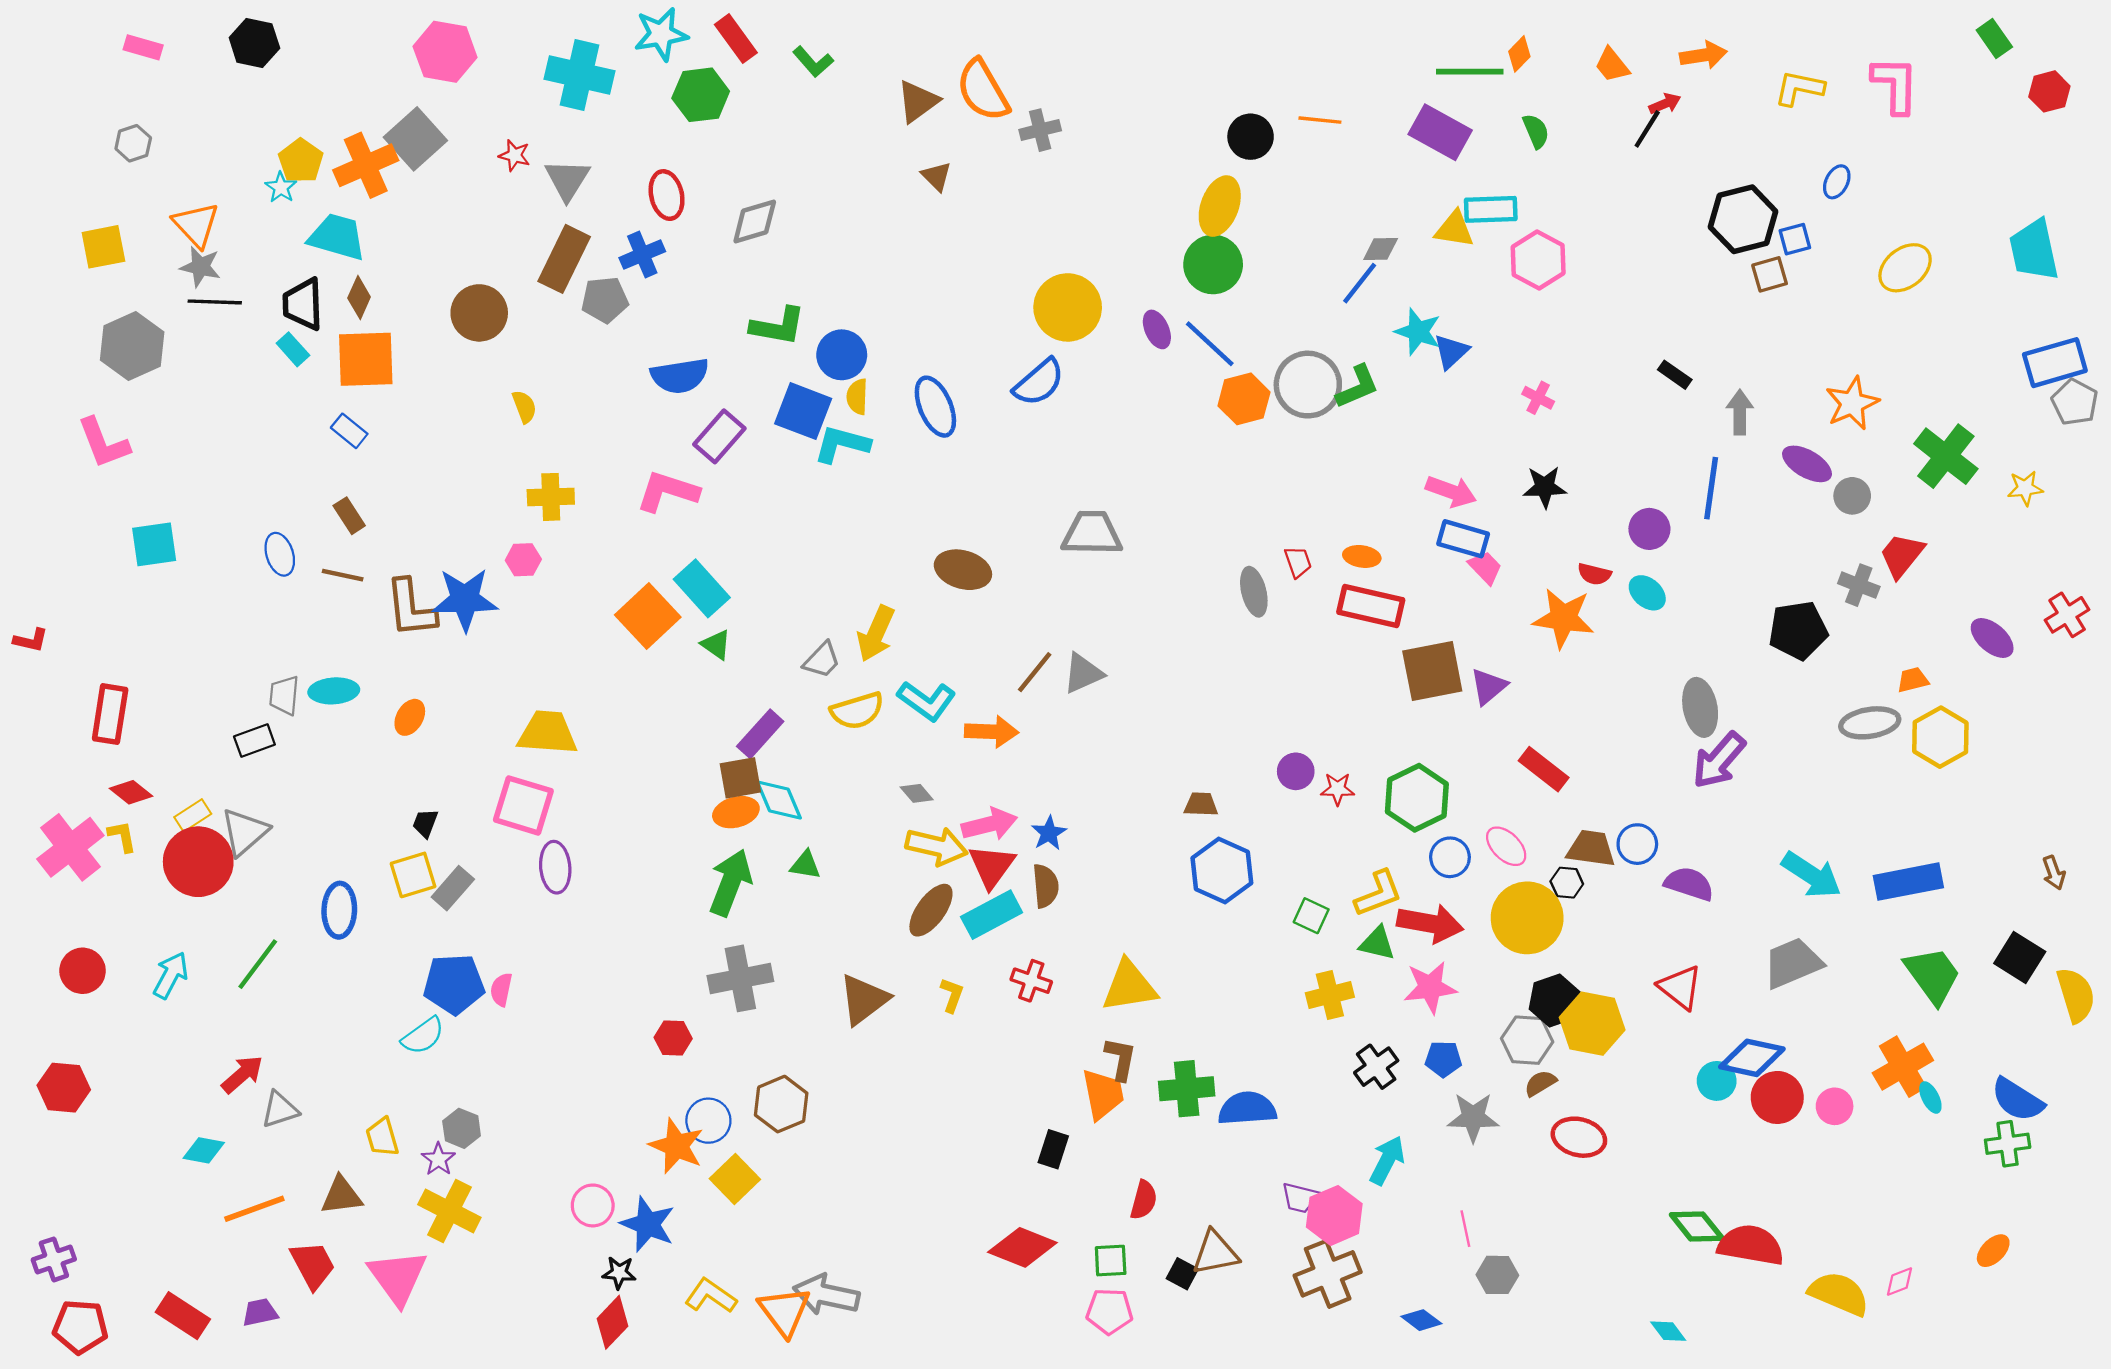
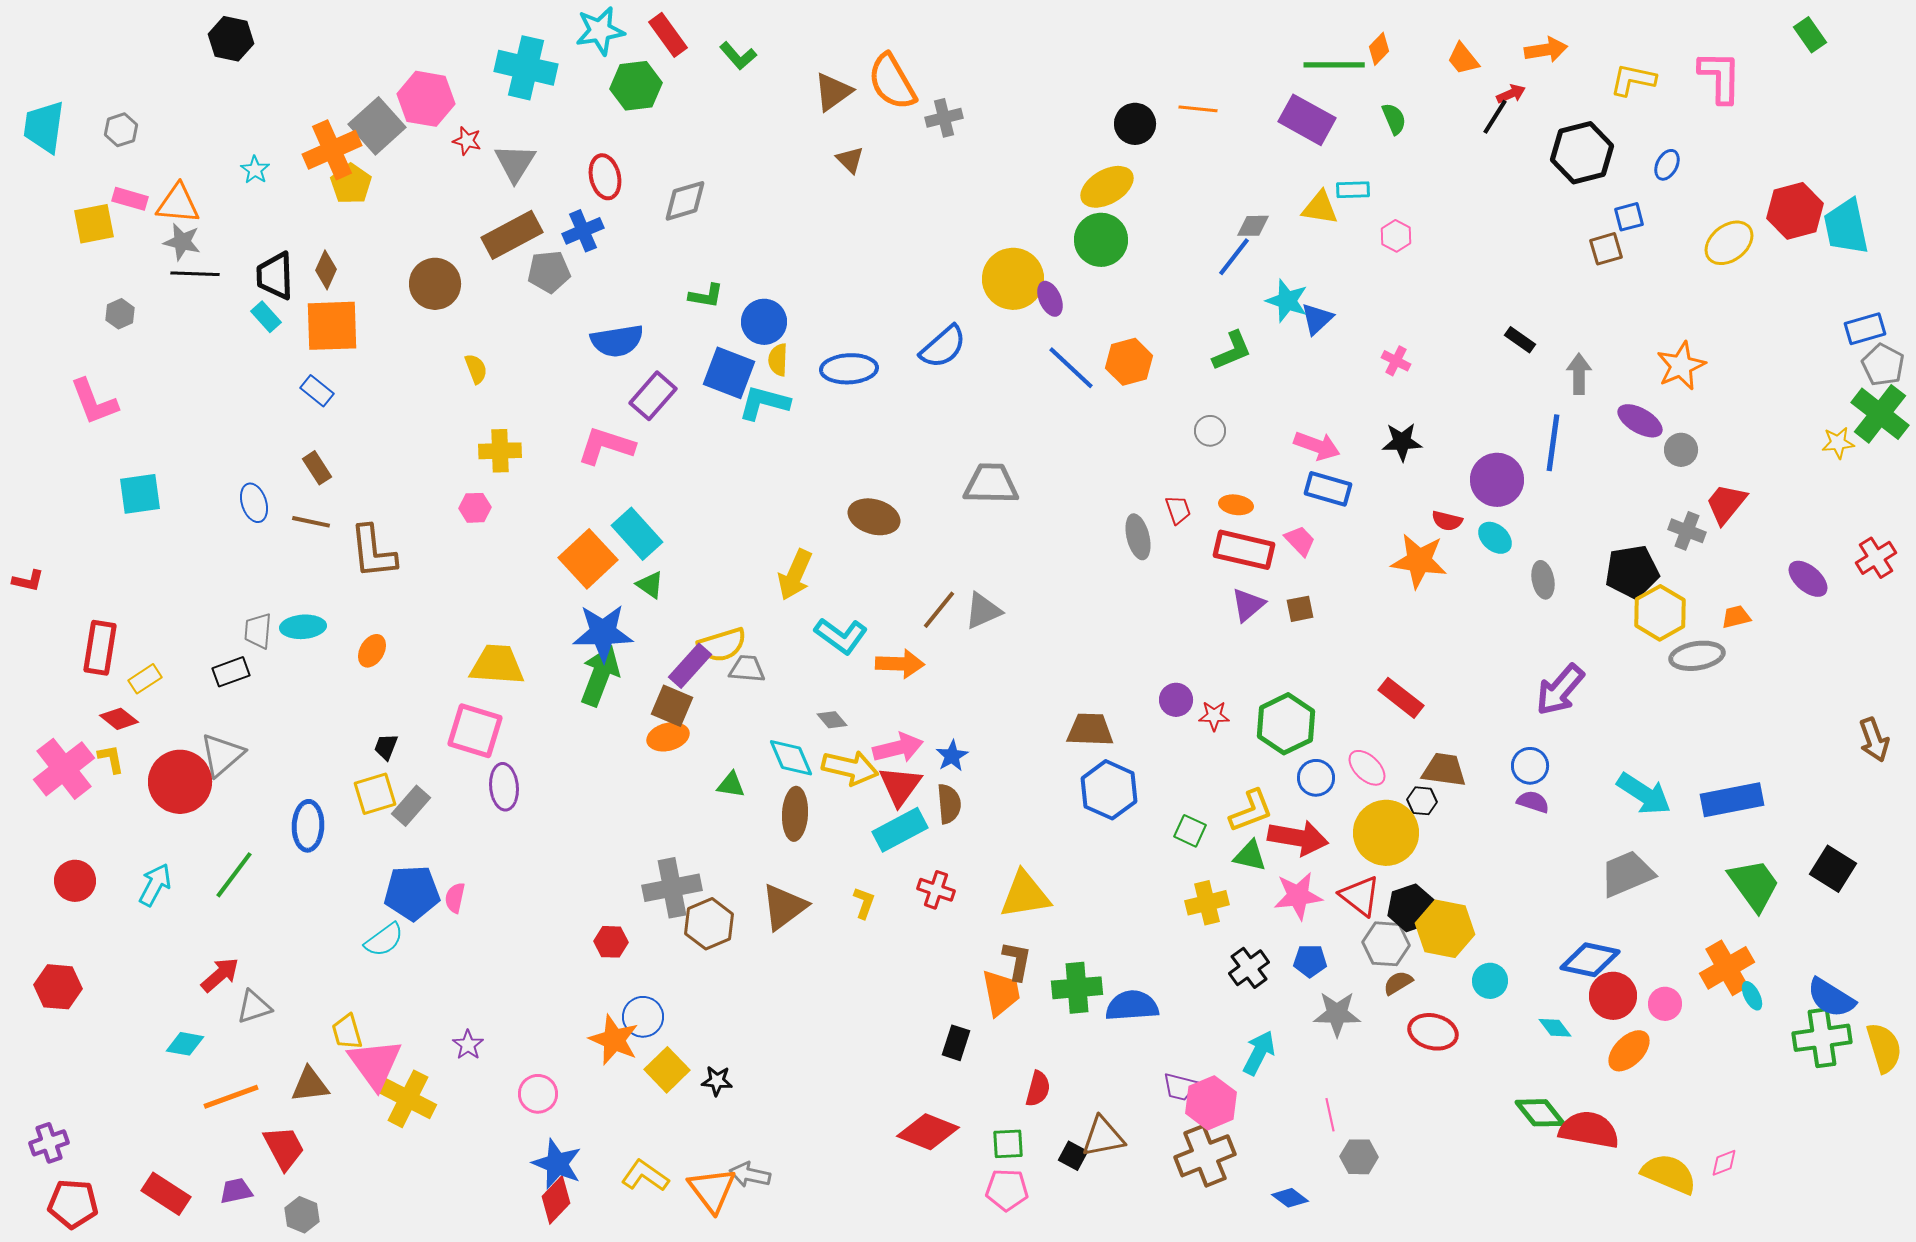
pink rectangle: (143, 47) -> (130, 199), moved
pink hexagon: (445, 52) -> (426, 99), moved
red hexagon: (2049, 91) -> (1795, 211), moved, size x1.5
yellow pentagon: (301, 161) -> (351, 184), moved
yellow ellipse: (1220, 206) -> (1107, 187), turned 40
cyan rectangle: (1491, 209) -> (1353, 190), size x0.7
black hexagon: (1743, 219) -> (1582, 153), moved
orange triangle: (196, 225) -> (178, 204), turned -42
cyan trapezoid: (337, 237) -> (44, 127), moved, turned -98
brown rectangle: (564, 259) -> (512, 235), turned 36
pink hexagon: (1538, 260) -> (1396, 236), size x0.6
yellow circle: (1068, 307) -> (1013, 279), moved
green L-shape: (778, 326) -> (706, 296), size x0.7
blue line: (1210, 344) -> (1071, 368), moved
gray hexagon: (132, 346) -> (120, 314), size x0.5
blue rectangle: (2055, 363) -> (1865, 329), size x0.7
gray circle: (1308, 385) -> (1210, 431), moved, size x0.5
blue ellipse: (935, 407) -> (849, 369), turned -70
green cross: (1946, 456) -> (1880, 414), moved
purple circle: (1649, 529) -> (1497, 480), size x1.4
pink trapezoid: (1485, 567) -> (1300, 541), moved
blue star: (465, 599) -> (603, 633), moved
gray trapezoid: (822, 660) -> (747, 669), moved, turned -129
brown square: (1432, 671) -> (1300, 609), size x0.5
purple triangle: (1489, 686) -> (1248, 605), moved
gray ellipse: (1700, 707) -> (1543, 580), moved, size x0.7
yellow semicircle: (857, 711) -> (722, 645), moved
yellow hexagon: (1940, 737) -> (1660, 613), moved
brown square: (740, 778) -> (672, 706), turned 33
cyan diamond: (779, 800) -> (791, 758), moved
brown trapezoid: (1201, 804) -> (1090, 730), size x1.5
yellow rectangle: (193, 815) -> (145, 679), moved
blue circle: (1637, 844) -> (1530, 766), moved
brown arrow: (2054, 873) -> (1874, 740), moved, size x1.4
green arrow: (730, 883) -> (600, 676), moved
purple semicircle: (1689, 884) -> (1533, 802), size x0.7
brown ellipse: (931, 910) -> (795, 814), moved, turned -33
red triangle: (1680, 987) -> (1360, 896), moved
yellow semicircle: (2076, 995) -> (1884, 1048), moved
cyan circle: (1717, 1081) -> (1490, 981), moved
brown hexagon: (781, 1104) -> (709, 924), moved
gray hexagon: (462, 1128) -> (302, 1215), moved
green cross: (2008, 1144) -> (1822, 1038), size x1.4
purple star: (438, 1159) -> (468, 1045), moved
blue star: (648, 1224) -> (557, 1164), moved
orange ellipse: (1993, 1251) -> (1629, 1051), moved, size x1.4
black star: (619, 1273) -> (717, 1081), moved
pink triangle: (398, 1277) -> (375, 1064), moved
gray arrow: (826, 1295) -> (750, 1175), size x0.7
cyan diamond: (1668, 1331) -> (1555, 1028), moved

